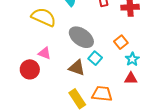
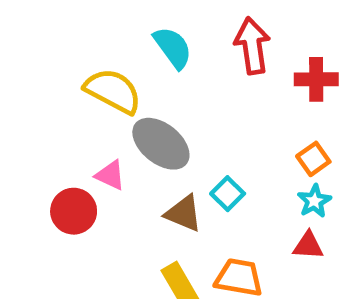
gray ellipse: (81, 37) -> (161, 144), moved
orange square: (121, 42) -> (313, 159), moved

